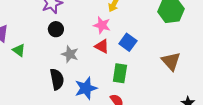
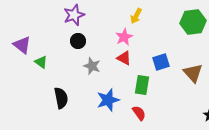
pink star: (102, 25) -> (124, 37), turned 30
blue square: (128, 42) -> (161, 62), moved, turned 36
black semicircle: (57, 79) -> (61, 98), moved

